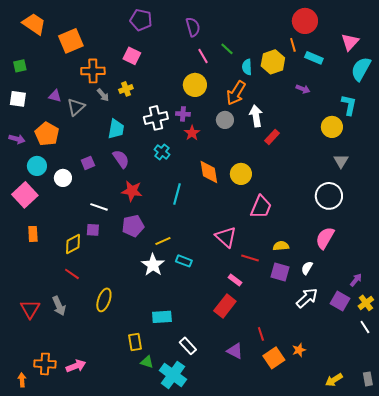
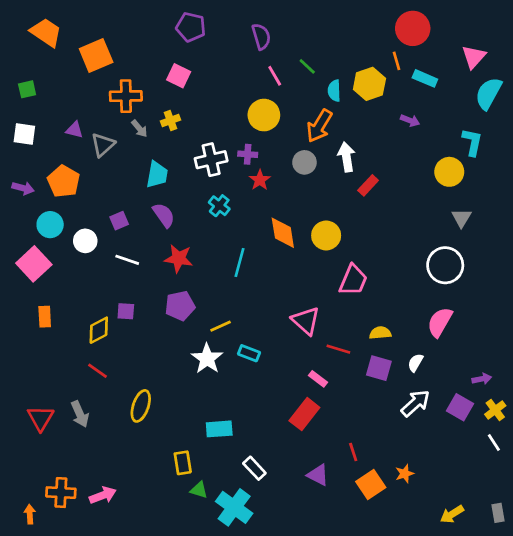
white line: (99, 207) -> (127, 260), moved
purple arrow: (356, 280) -> (482, 379), turned 40

